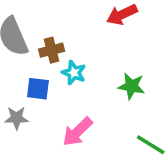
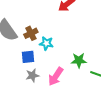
green star: (131, 86) -> (79, 60), moved
gray star: (17, 118) -> (32, 75), moved

